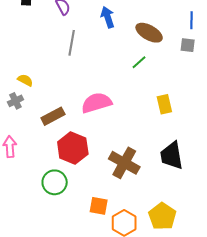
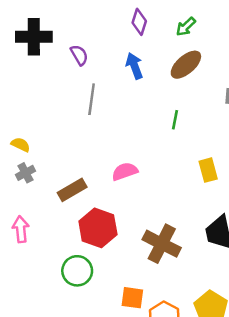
brown ellipse: (149, 33) -> (186, 65), moved, turned -68
green line: (139, 62) -> (175, 120), turned -35
yellow semicircle: (25, 80) -> (21, 145), moved
pink semicircle: (96, 103) -> (125, 171), size x0.7

